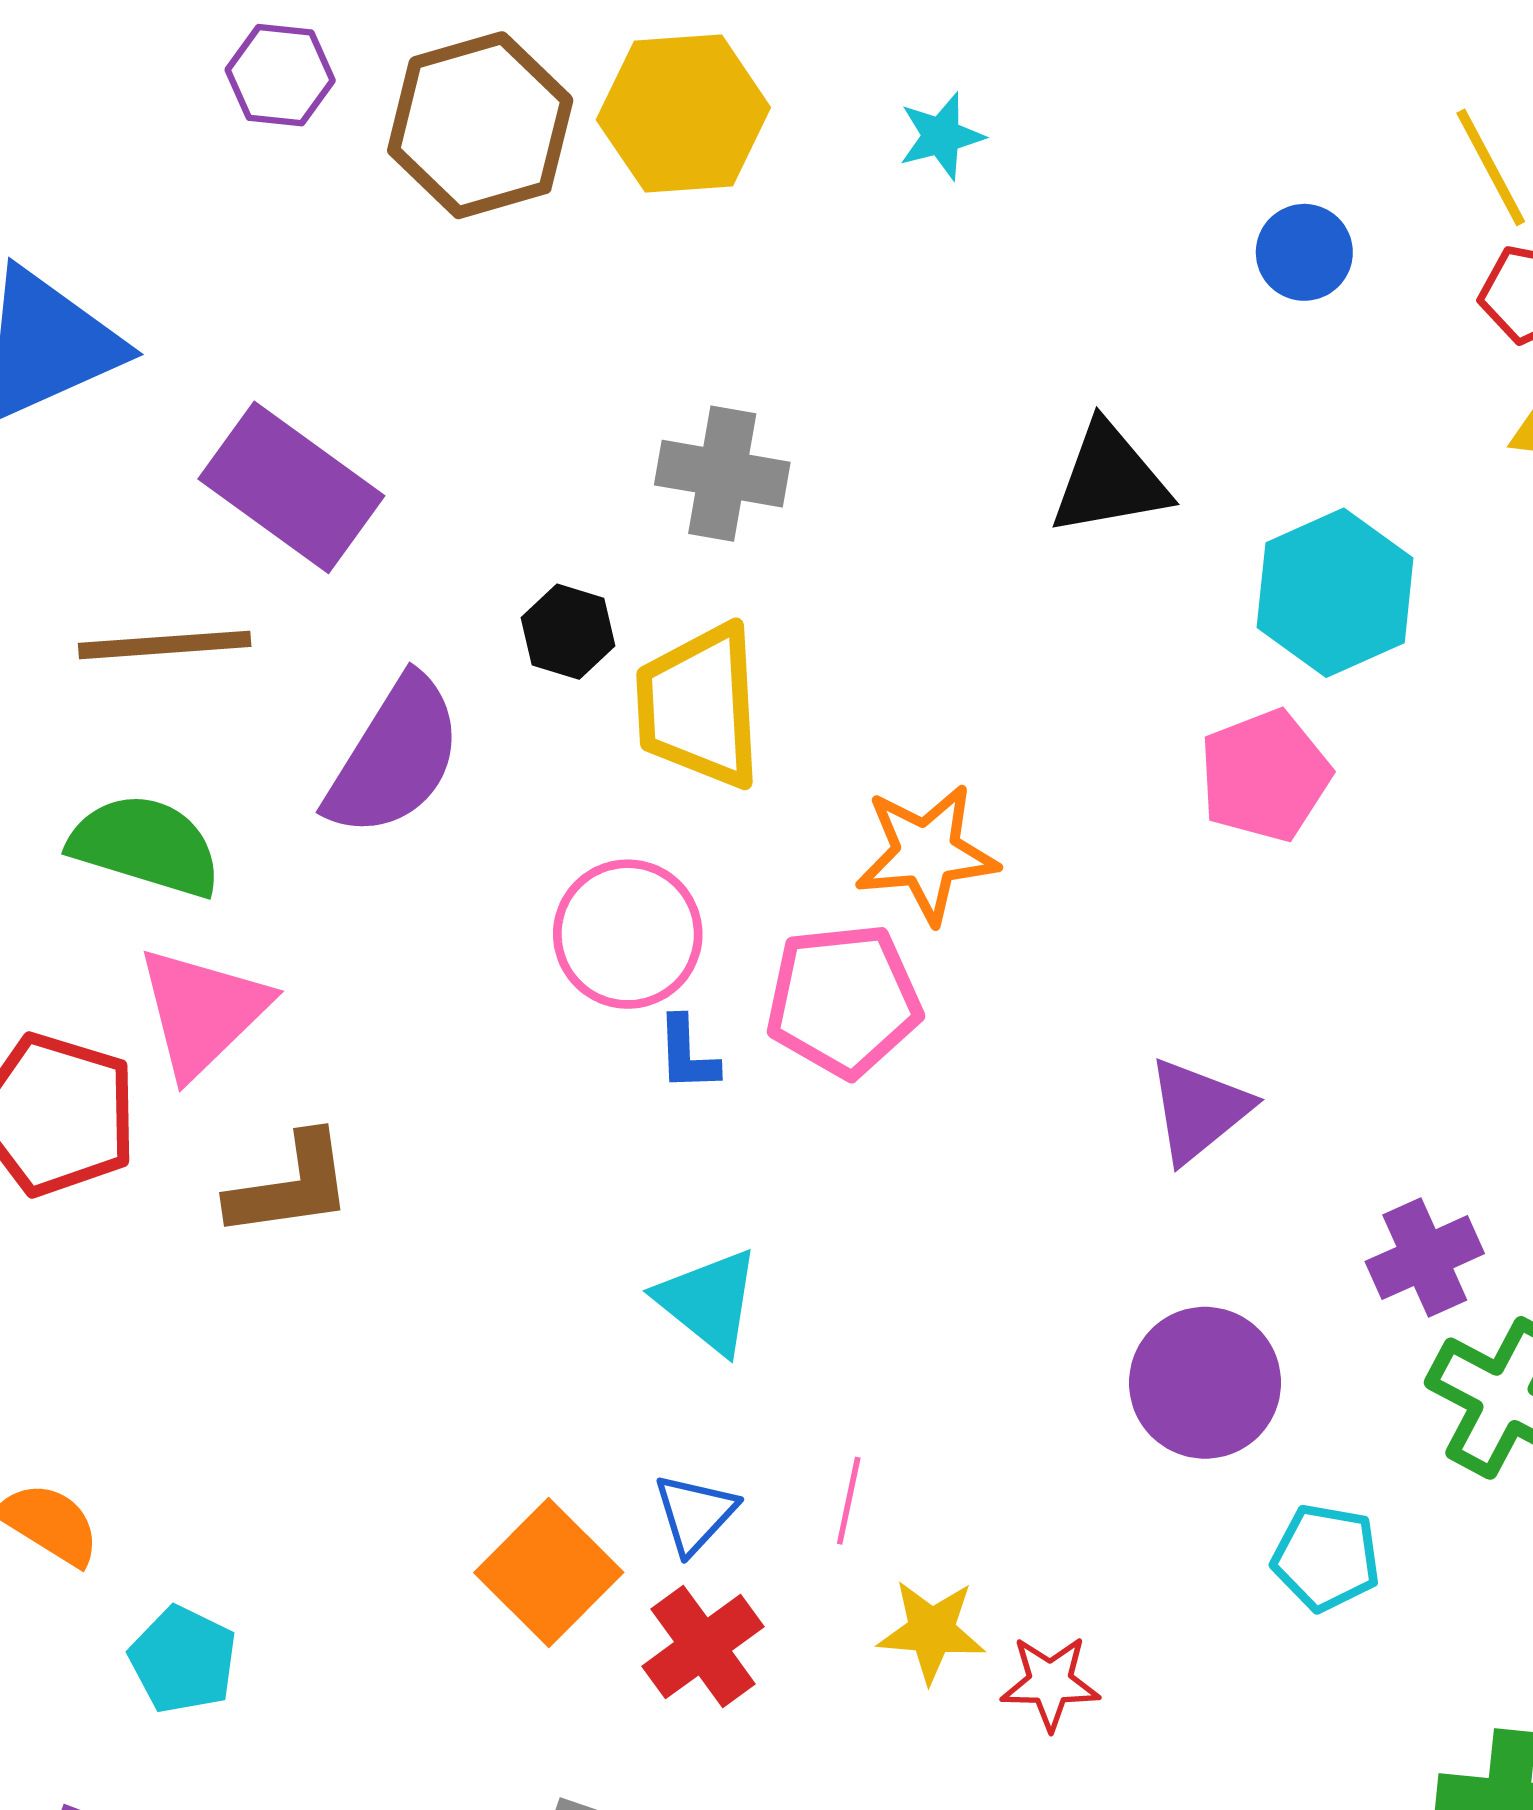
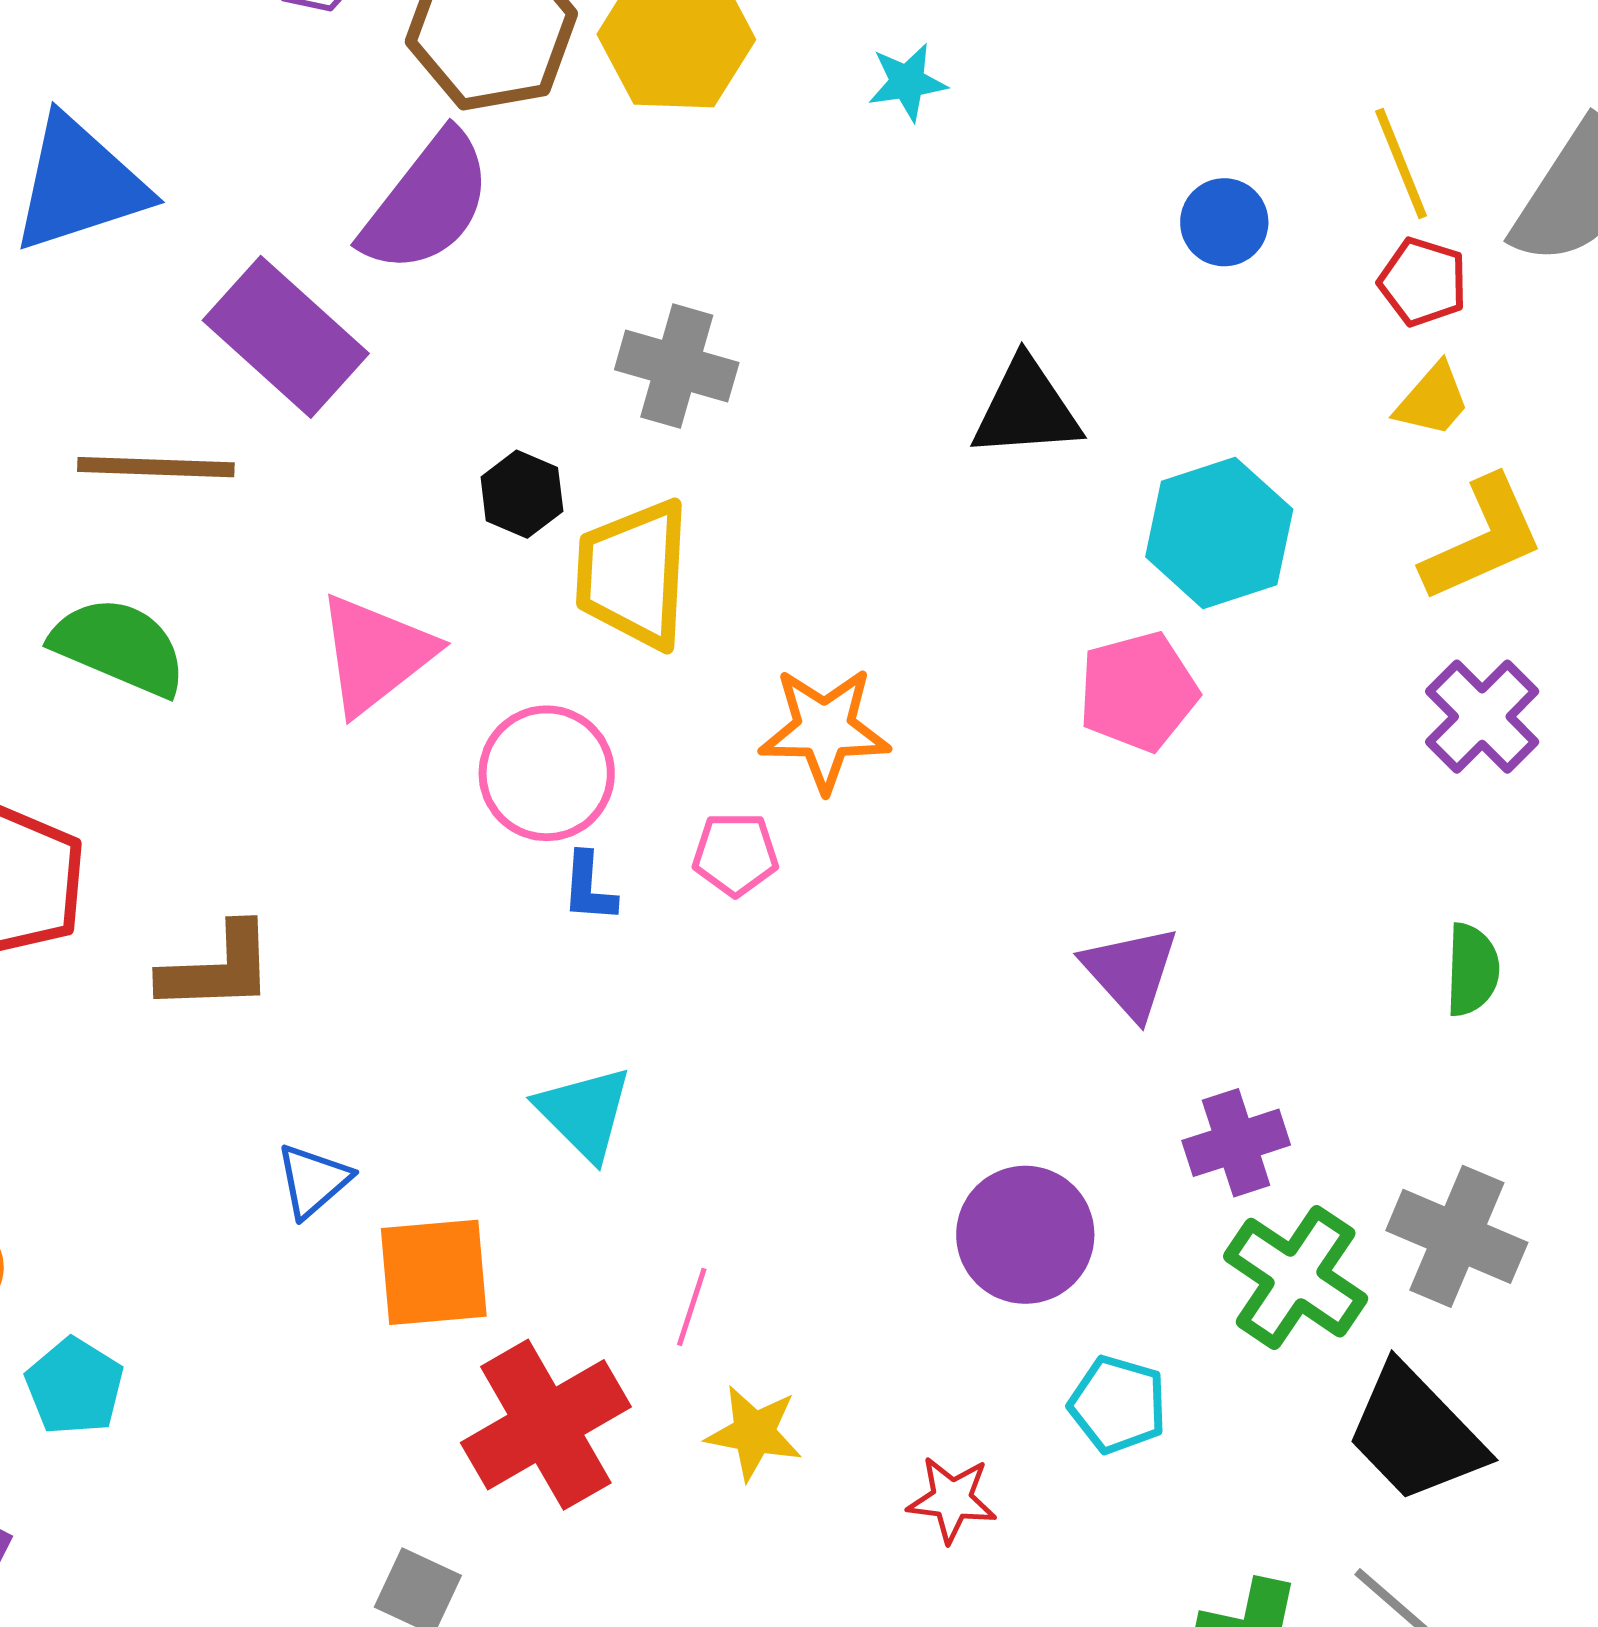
purple semicircle: (394, 757) -> (427, 203), moved
pink pentagon: (843, 1000) -> (735, 854), size x0.6
pink triangle: (202, 1012) -> (375, 654), moved
purple triangle: (1199, 1110) -> (1131, 972), moved, turned -39
blue triangle: (695, 1514) -> (313, 1181), moved
orange square: (549, 1572) -> (434, 1272), moved, turned 34
red cross: (703, 1646) -> (546, 1425), size x1.5
red star: (1050, 1683) -> (952, 1499), moved

